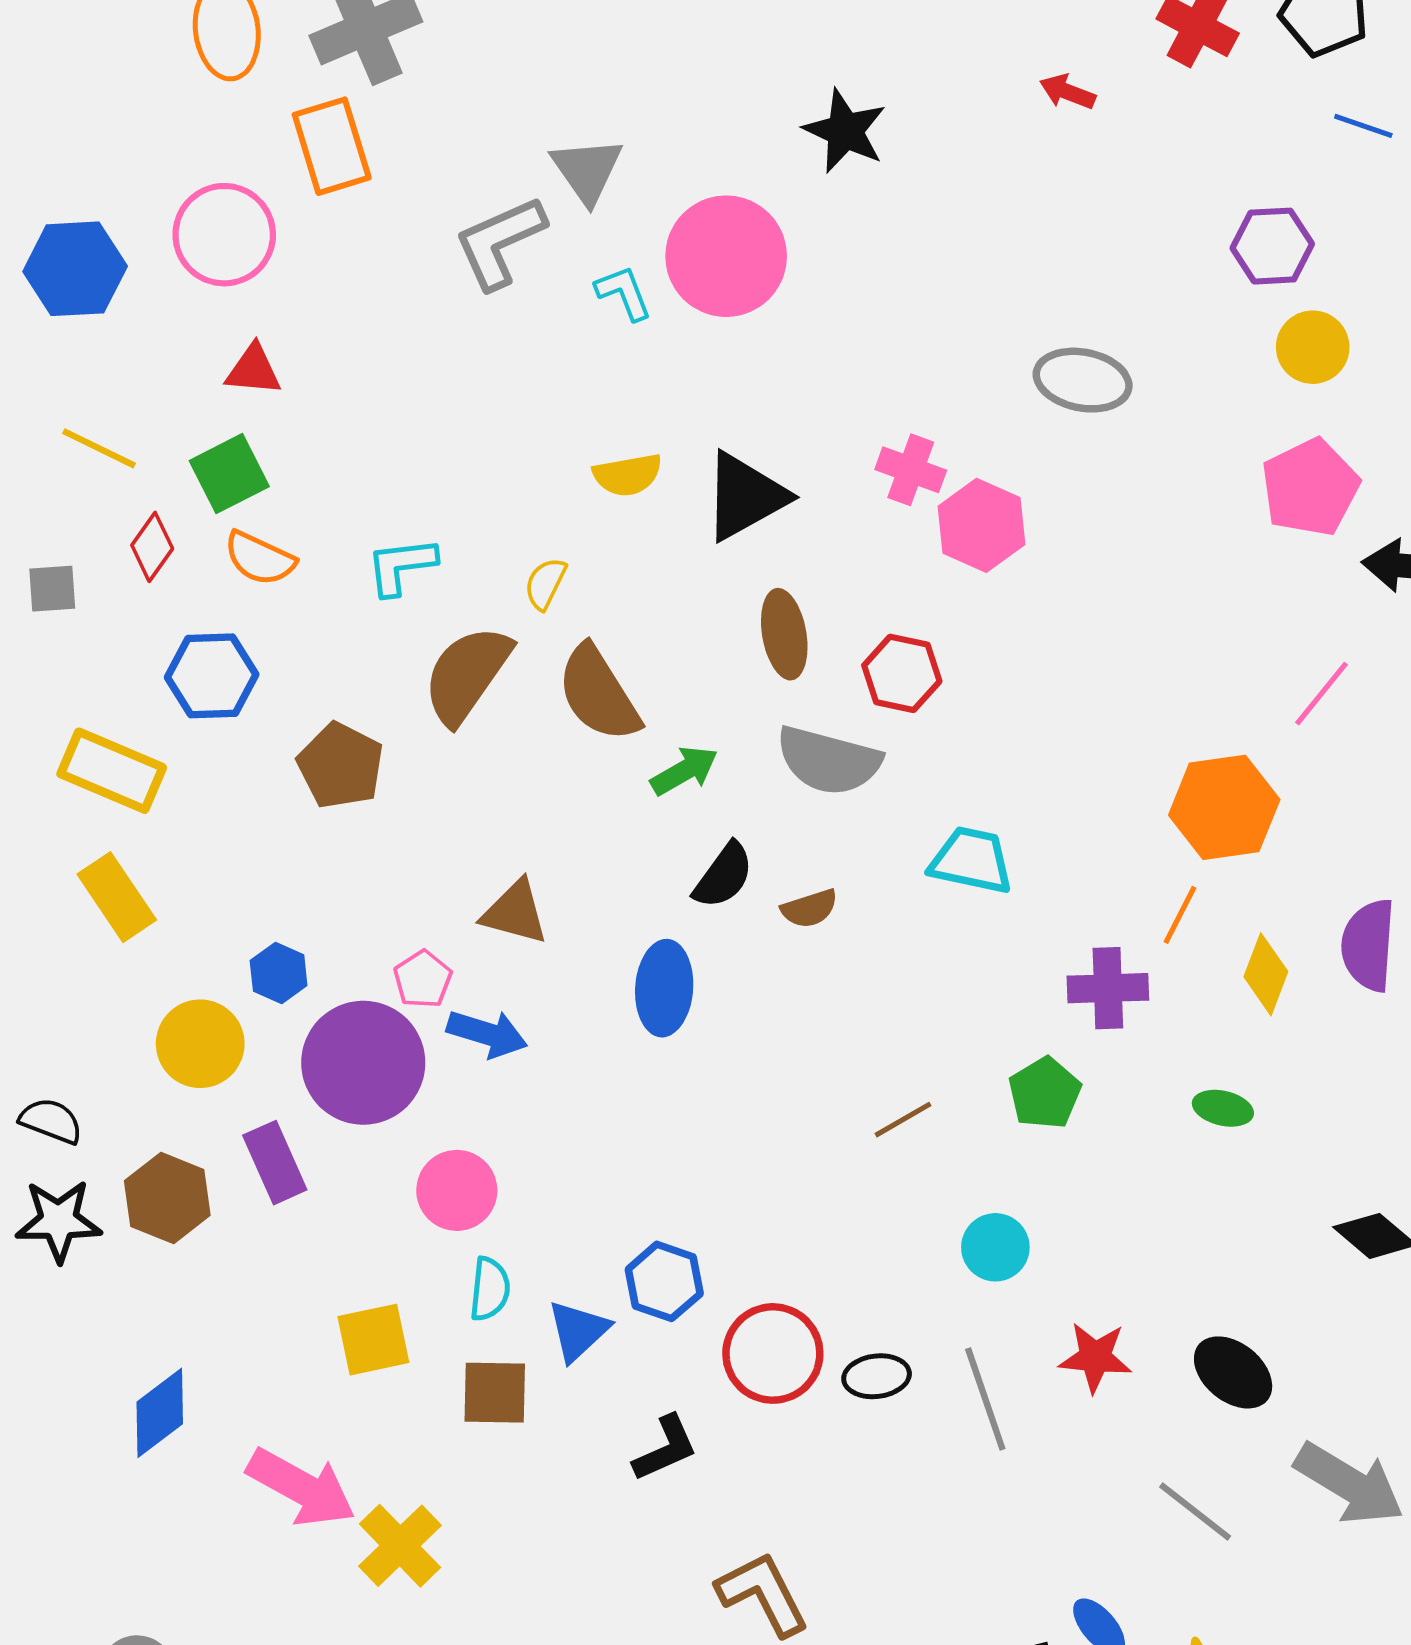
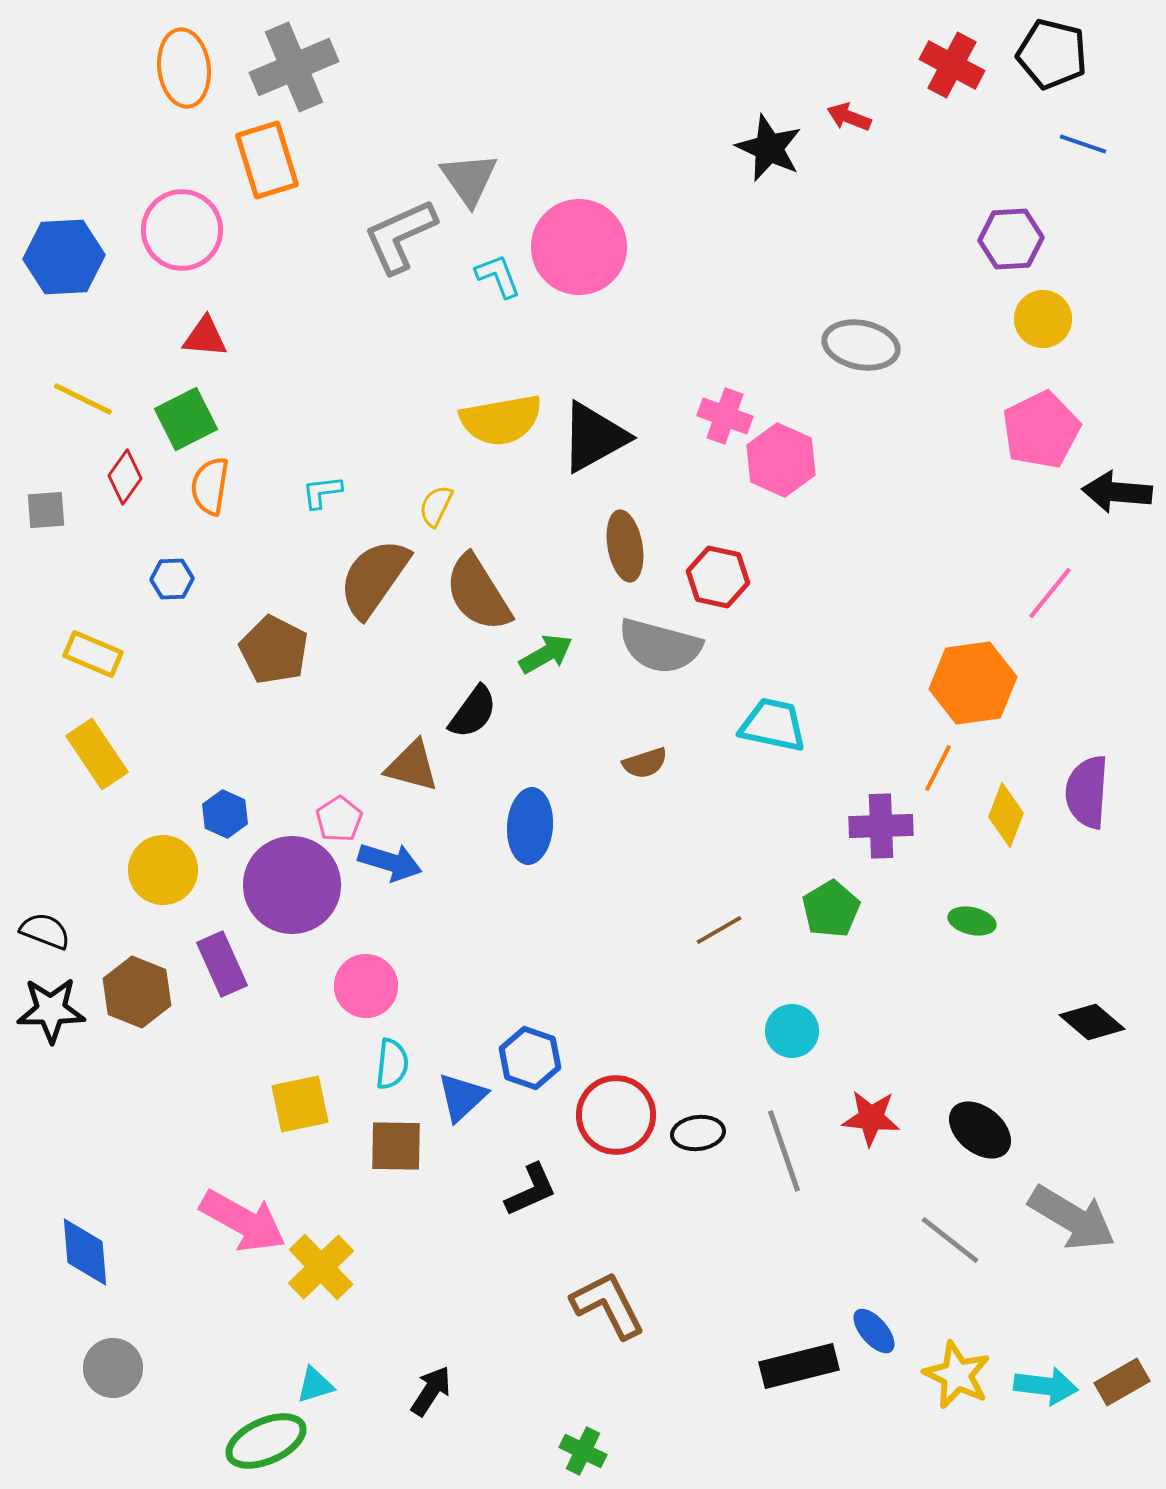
black star: (845, 131) -> (769, 148), moved
yellow semicircle: (627, 475) -> (501, 420), size x1.5
orange semicircle: (260, 558) -> (210, 486), turned 74
cyan L-shape: (401, 566) -> (322, 492), size x0.7
blue hexagon: (212, 676) -> (172, 579), size x0.6
yellow rectangle: (112, 771) -> (93, 654), size x0.7
black semicircle: (724, 876) -> (473, 712), moved
blue diamond: (160, 1413) -> (85, 1252), moved, turned -58

